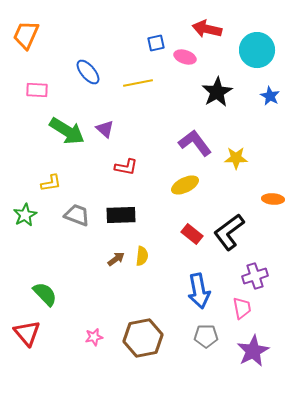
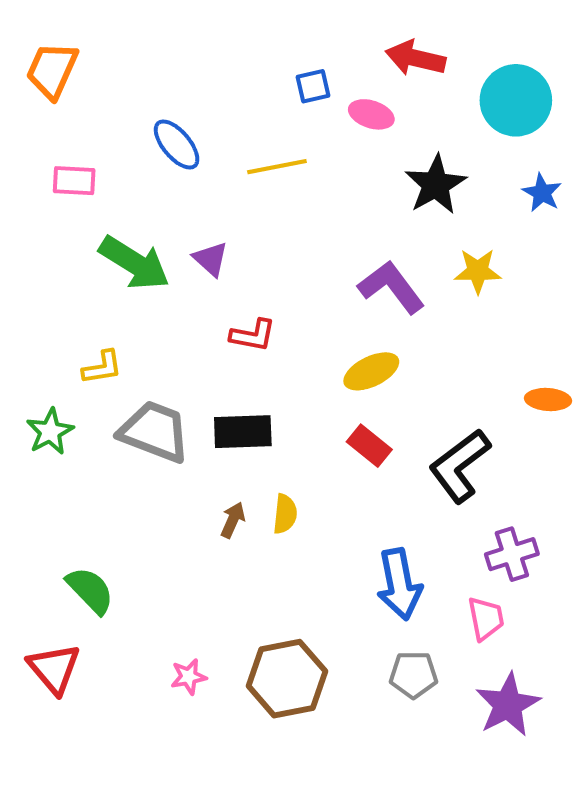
yellow star: (236, 158) -> (478, 271), moved
gray trapezoid: (77, 215) -> (154, 432), size x1.4
red rectangle: (192, 234) -> (369, 446), moved
brown arrow: (116, 259) -> (233, 520), turned -30

